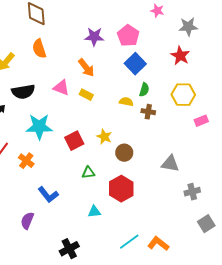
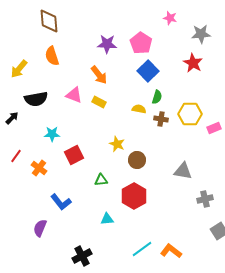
yellow hexagon: (183, 95) -> (190, 114), moved
cyan star: (39, 127) -> (52, 134), size x0.6
red square: (74, 141) -> (74, 155), moved

